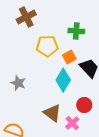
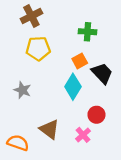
yellow pentagon: (47, 46) -> (38, 49), moved
brown triangle: (52, 113) -> (49, 129), moved

